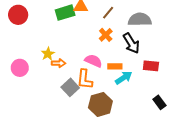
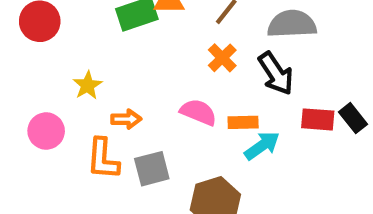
yellow star: (48, 54) -> (88, 85), moved
orange L-shape: (85, 79) -> (103, 159), moved
gray square: (70, 87) -> (152, 169), turned 30
black rectangle: (159, 102) -> (353, 118), moved

